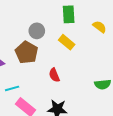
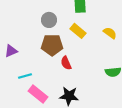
yellow semicircle: (100, 27) -> (110, 33), moved
brown pentagon: (26, 52) -> (52, 45), moved, turned -30

